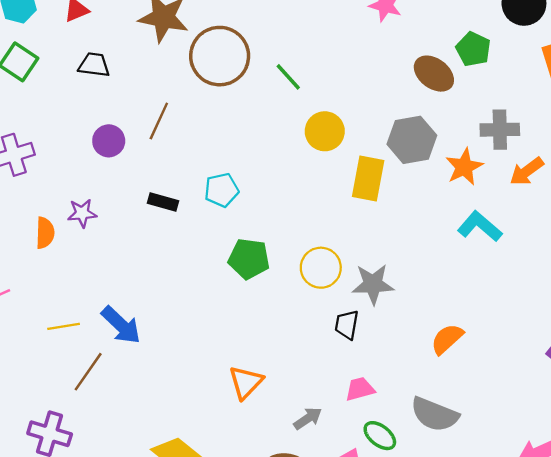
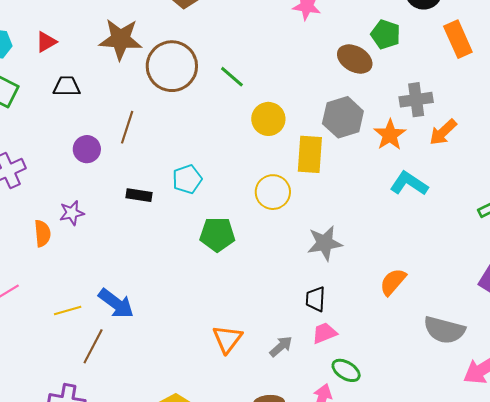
yellow circle: (321, 268) -> (273, 192), moved
black trapezoid: (347, 325) -> (316, 299), moved
gray semicircle: (435, 414) -> (444, 330), moved
gray arrow: (308, 418) -> (281, 346), moved

